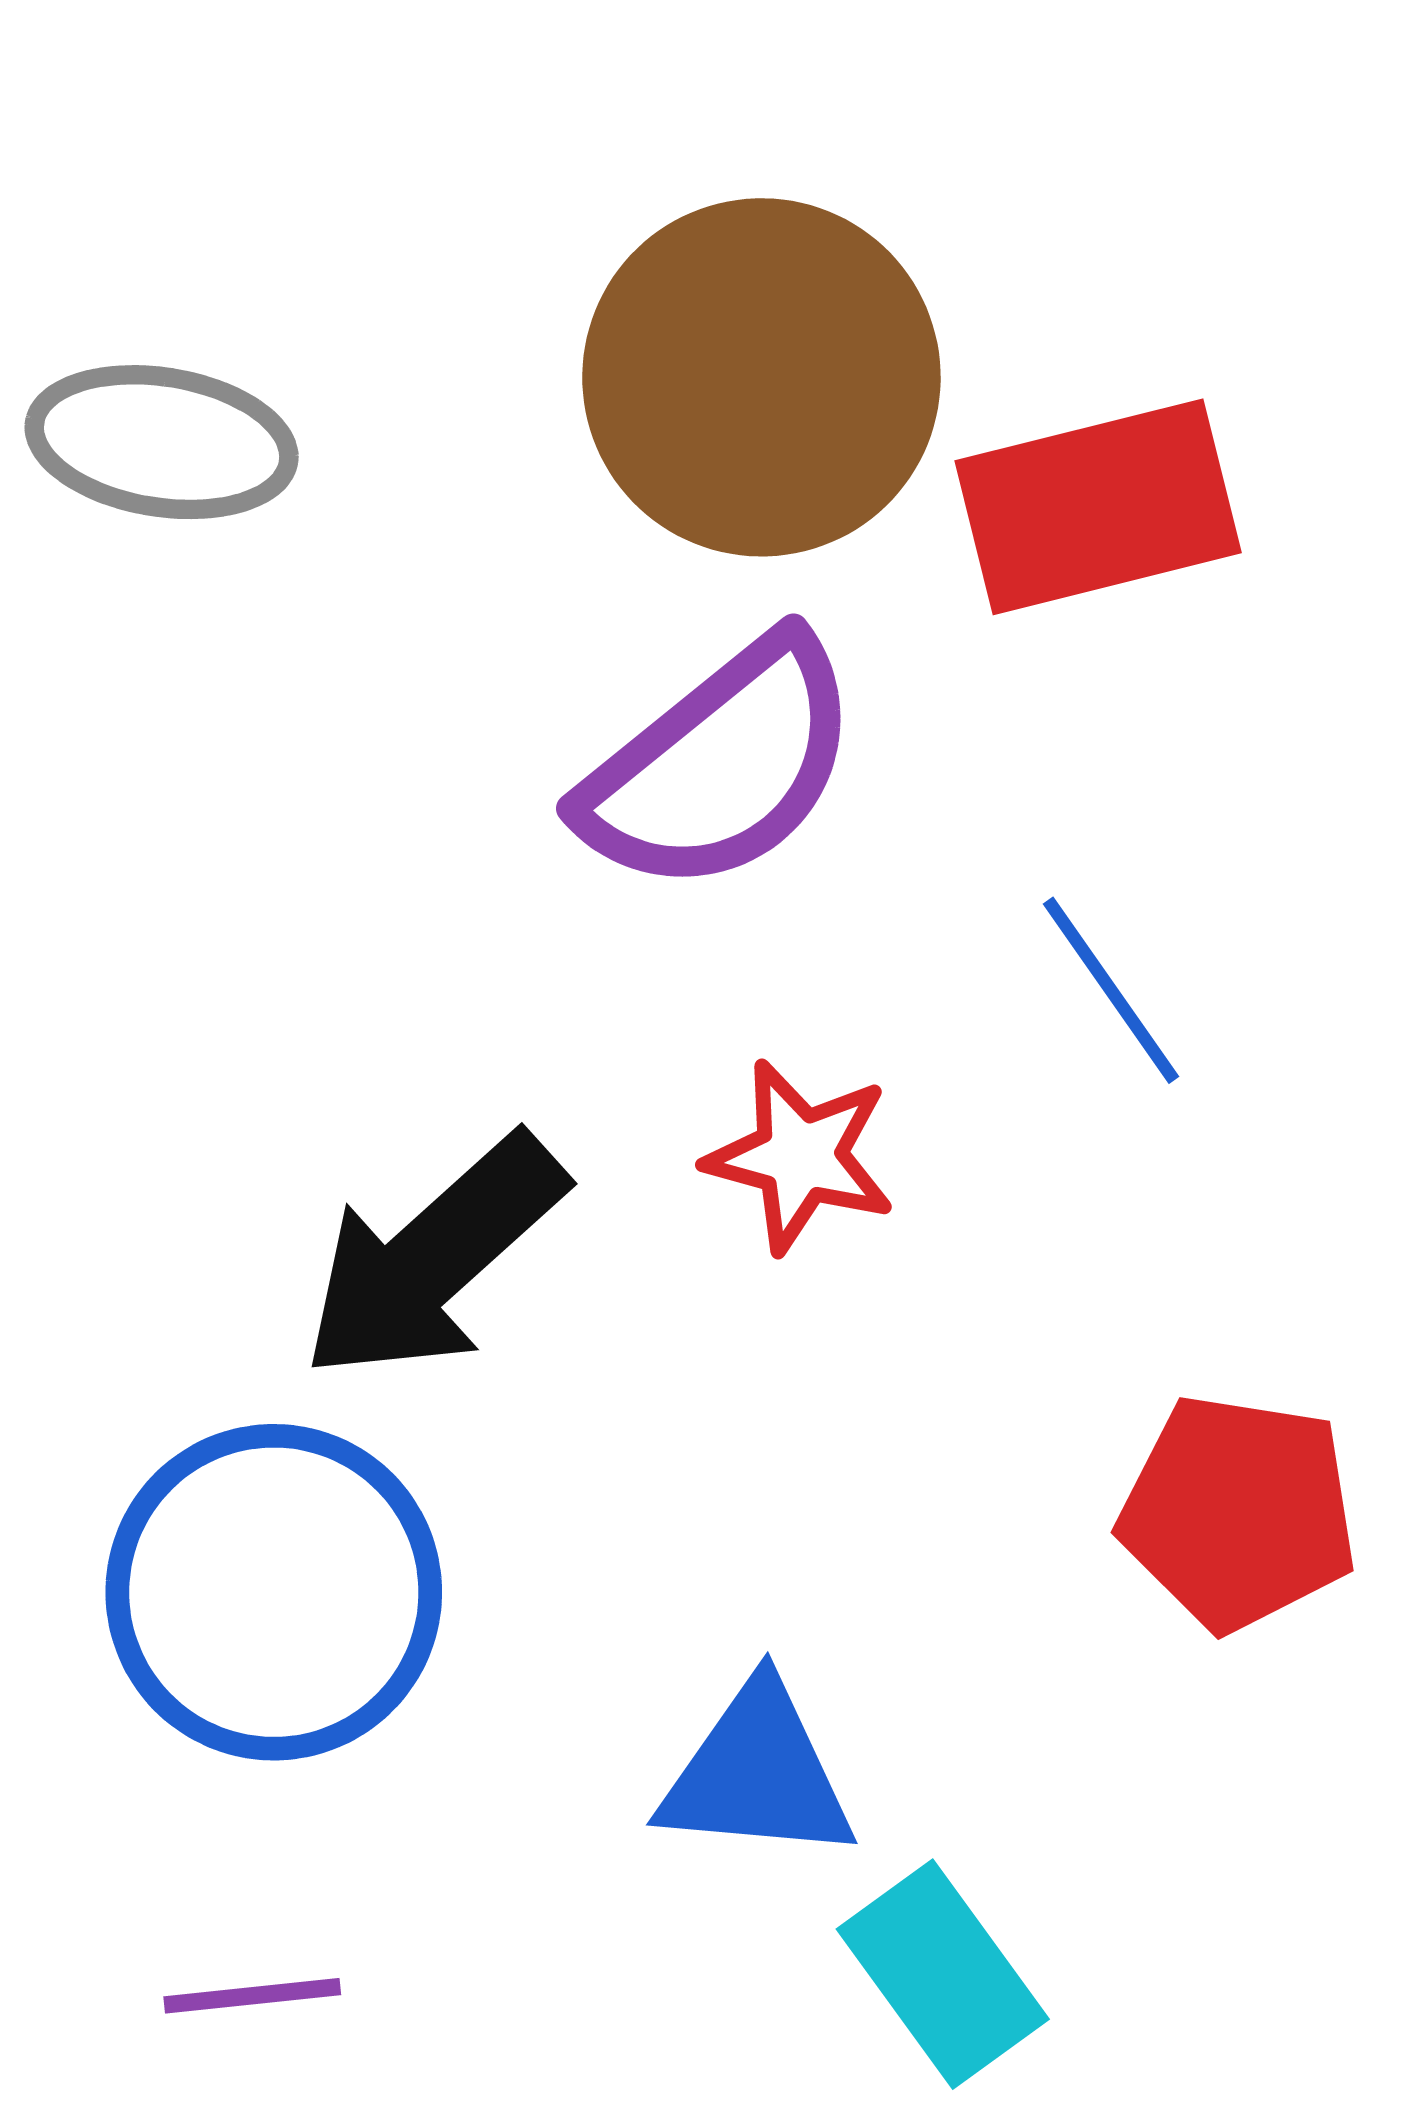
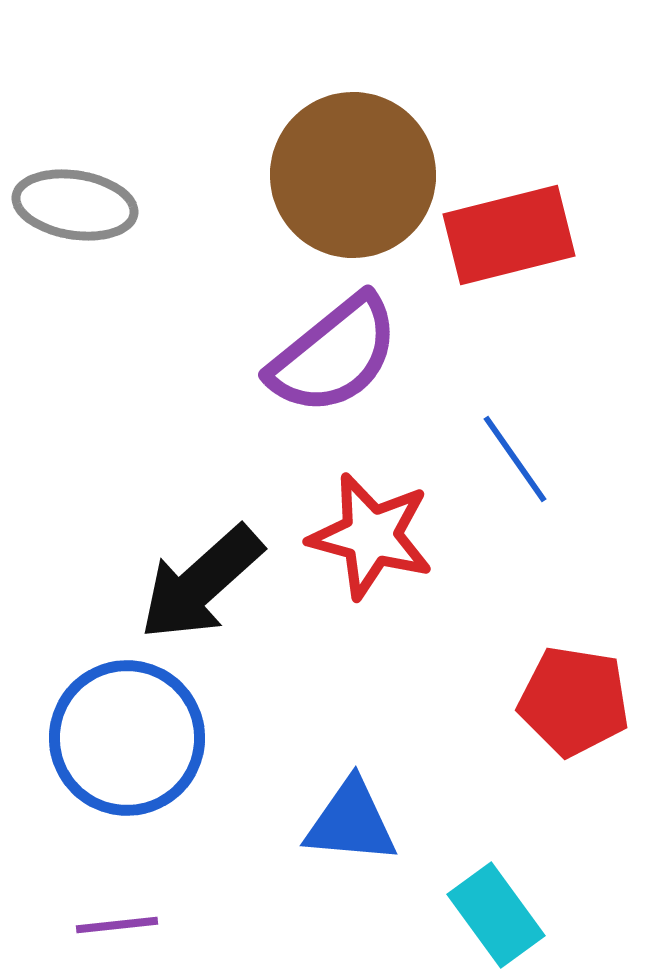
red star: (800, 1156) -> (371, 536), size x1.4
cyan rectangle: (943, 1974) -> (496, 915), moved

